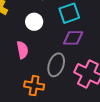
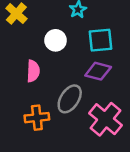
orange cross: (34, 86) -> (37, 118), turned -30

